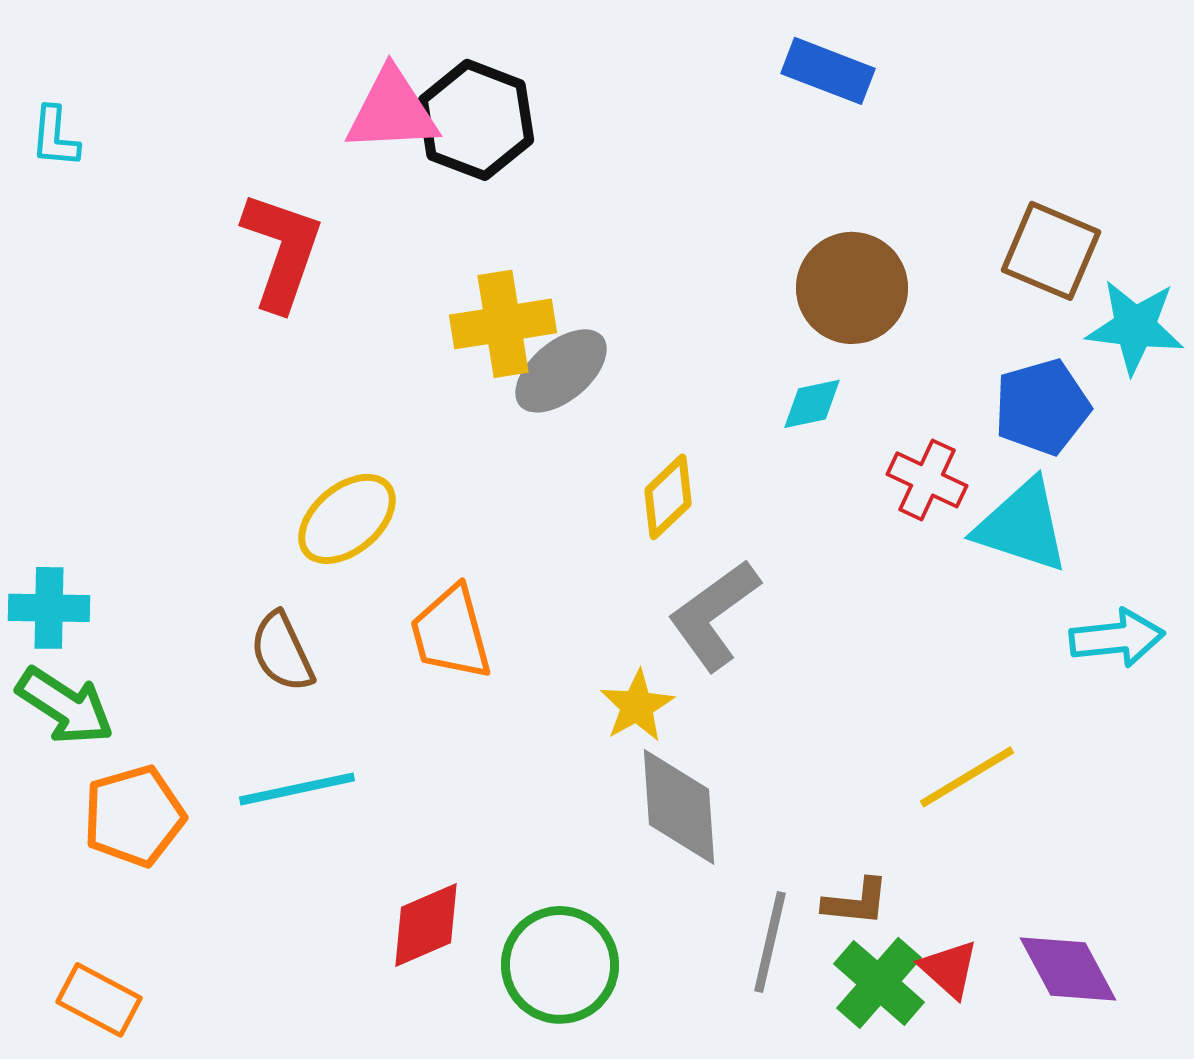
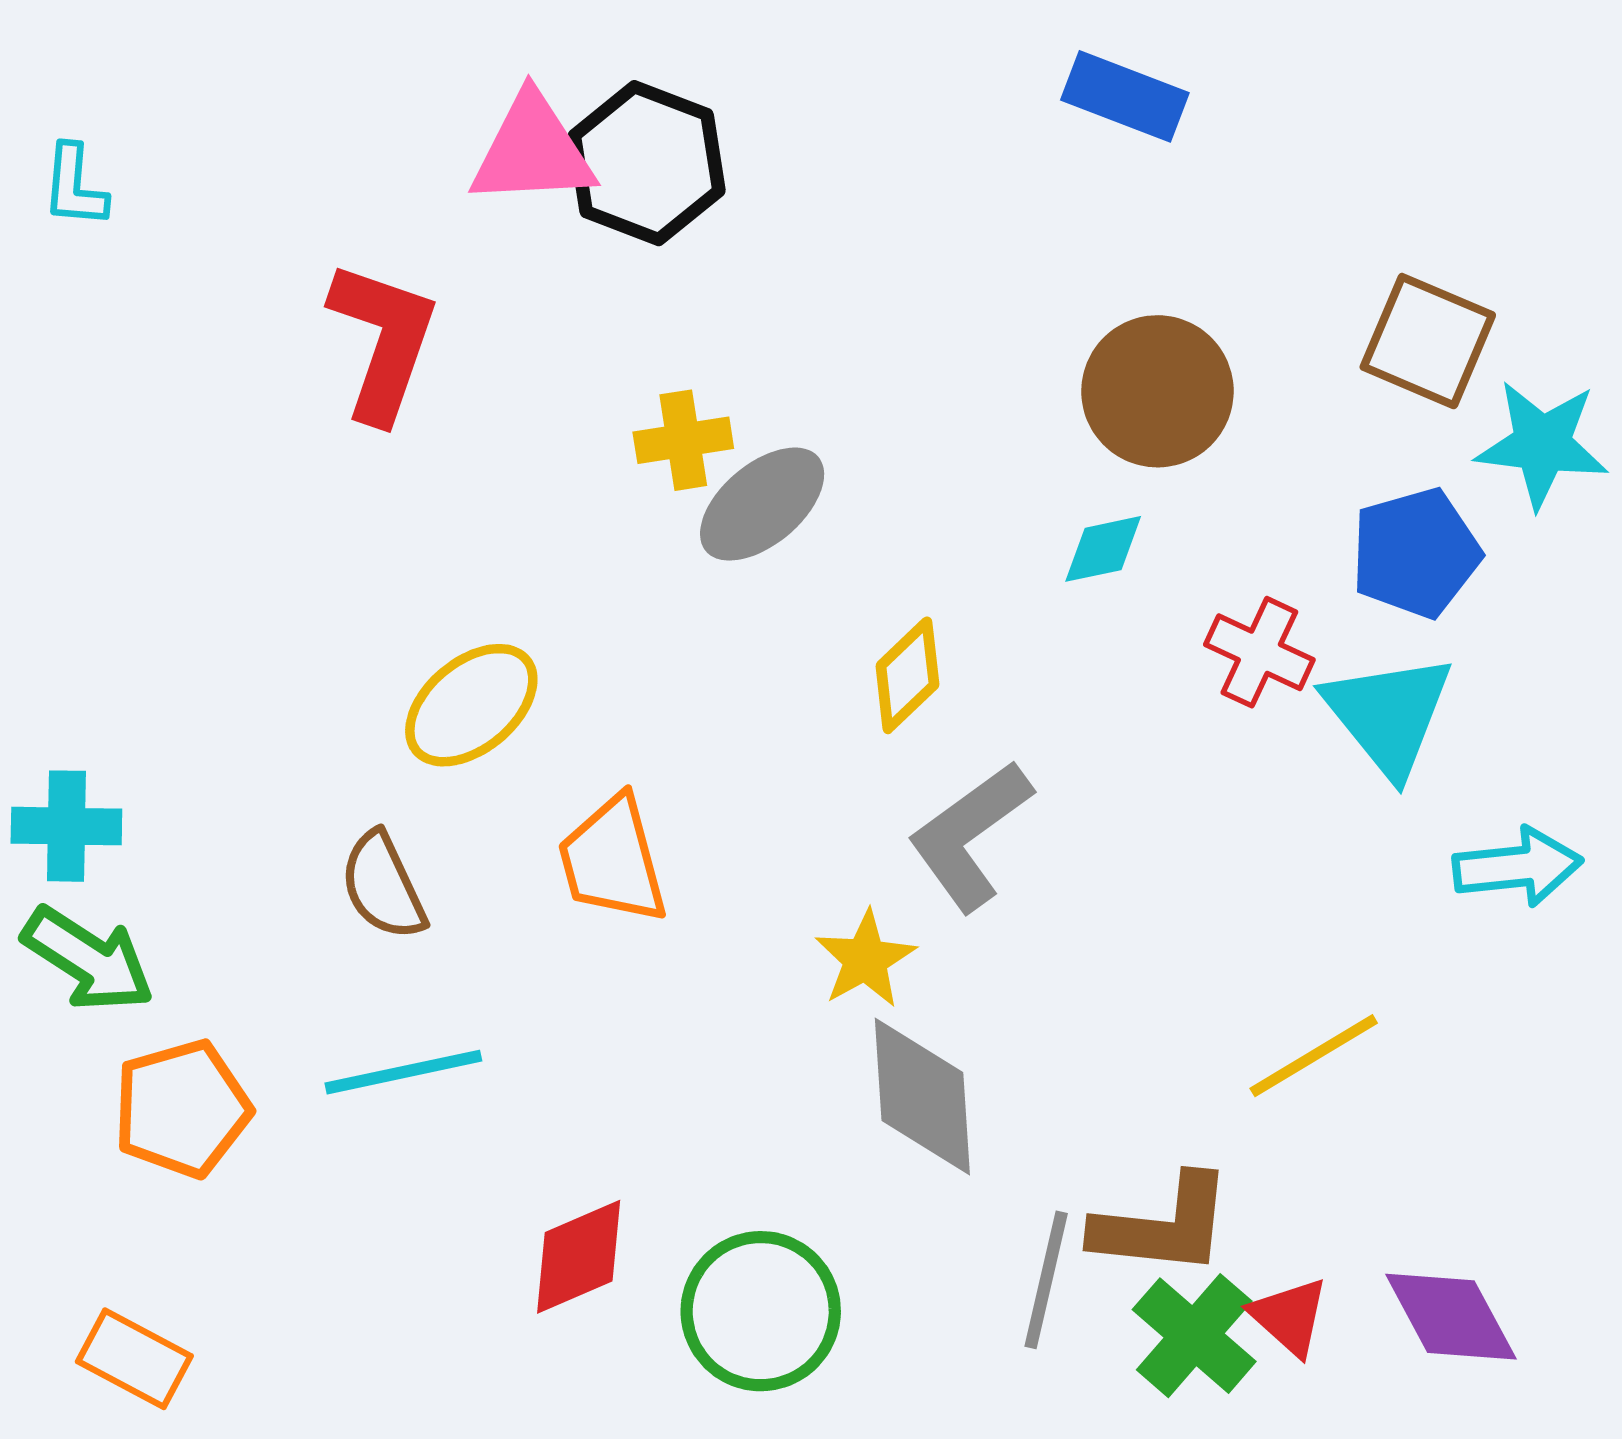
yellow cross: (503, 324) -> (683, 440), size x0.7
cyan triangle: (1022, 526) -> (1388, 715), turned 33
brown L-shape: (856, 902) -> (1163, 1226), size x1.6

